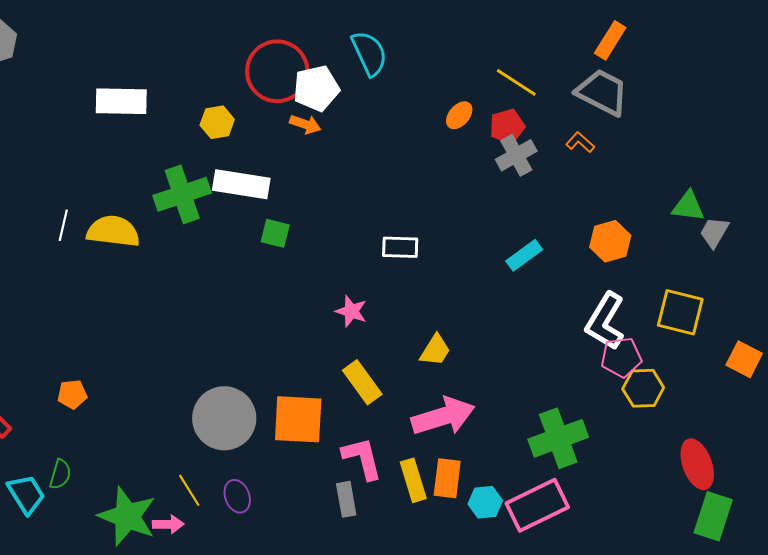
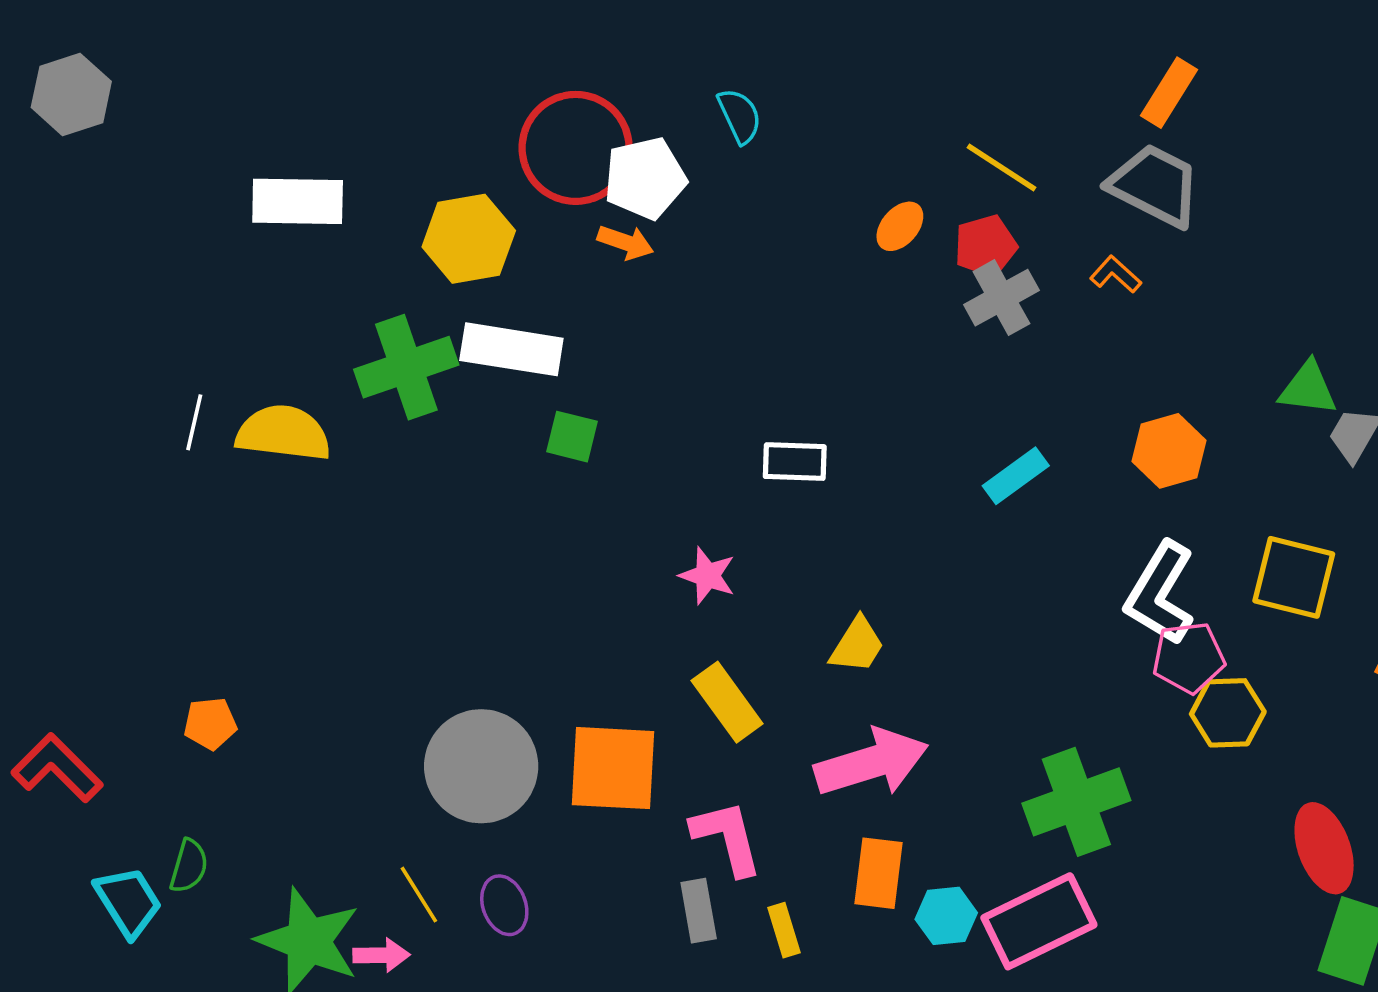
cyan semicircle: (369, 53) -> (740, 116), size x0.7
yellow hexagon: (217, 122) -> (469, 239), size x1.5
yellow rectangle: (413, 480) -> (784, 930), moved, size x0.7

